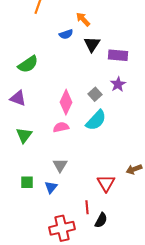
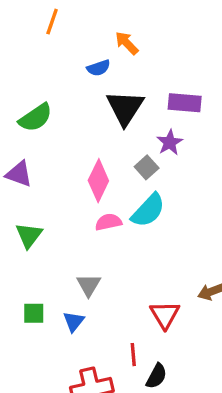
black triangle: (92, 44) -> (125, 108), moved, size x1.4
purple star: (118, 84) -> (170, 142), moved
pink semicircle: (61, 127) -> (108, 222), moved

